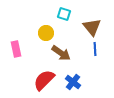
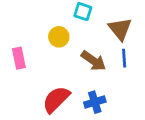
brown arrow: (61, 53) -> (93, 61), moved
blue cross: (73, 82) -> (95, 102), turned 35

